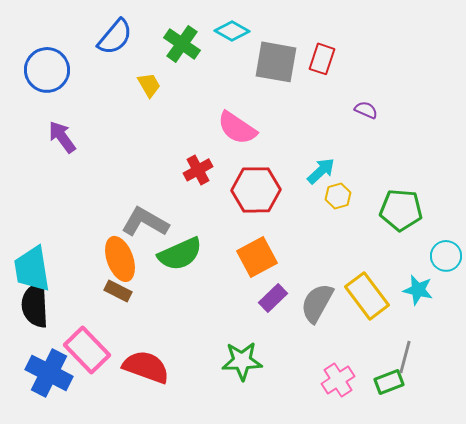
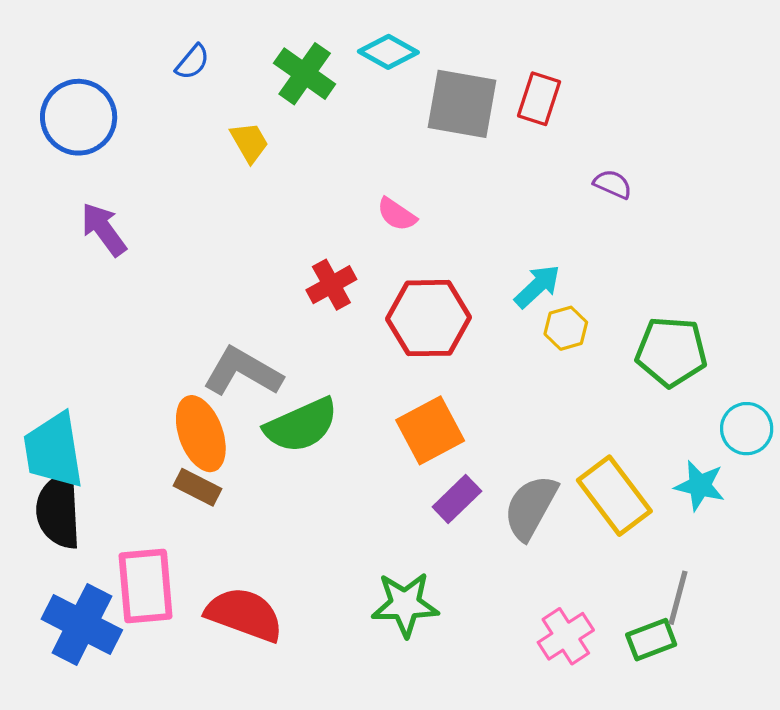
blue semicircle: (115, 37) -> (192, 62), size x0.6
pink semicircle: (237, 128) -> (397, 214), size x0.6
pink rectangle: (87, 350) -> (146, 586), turned 39

